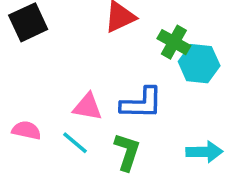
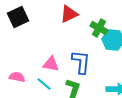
blue L-shape: (142, 103) -> (81, 62), turned -85

